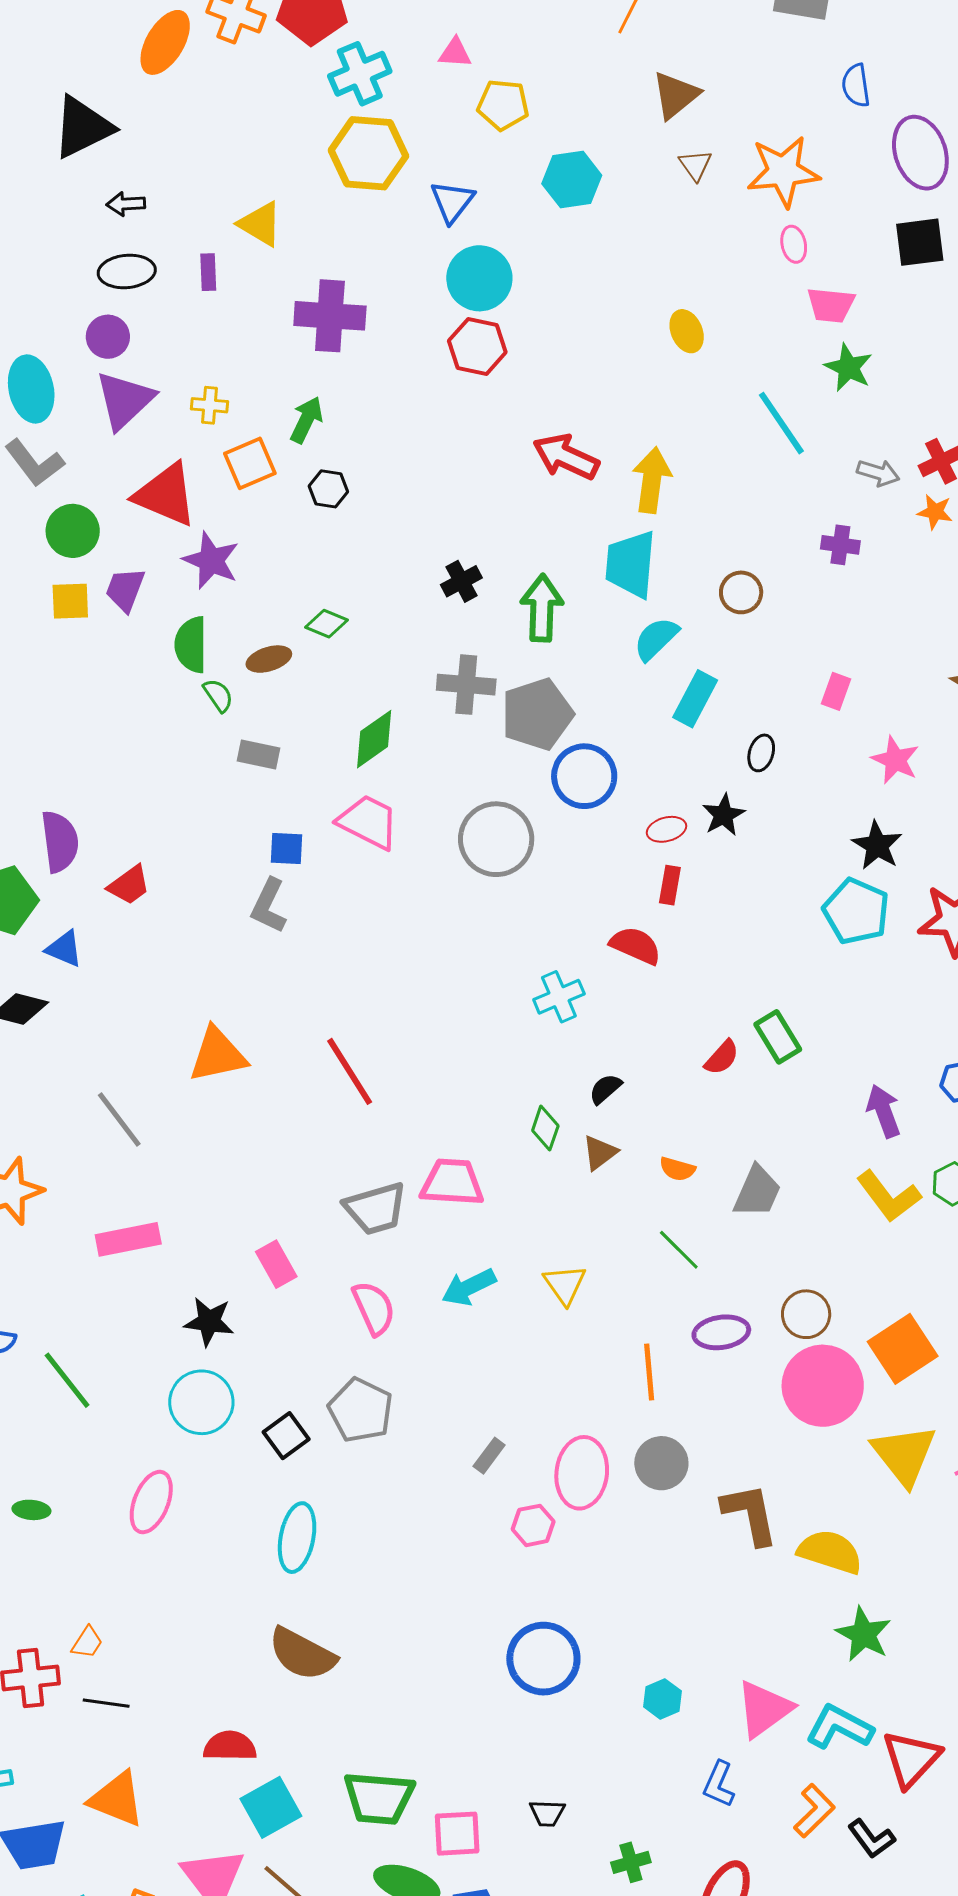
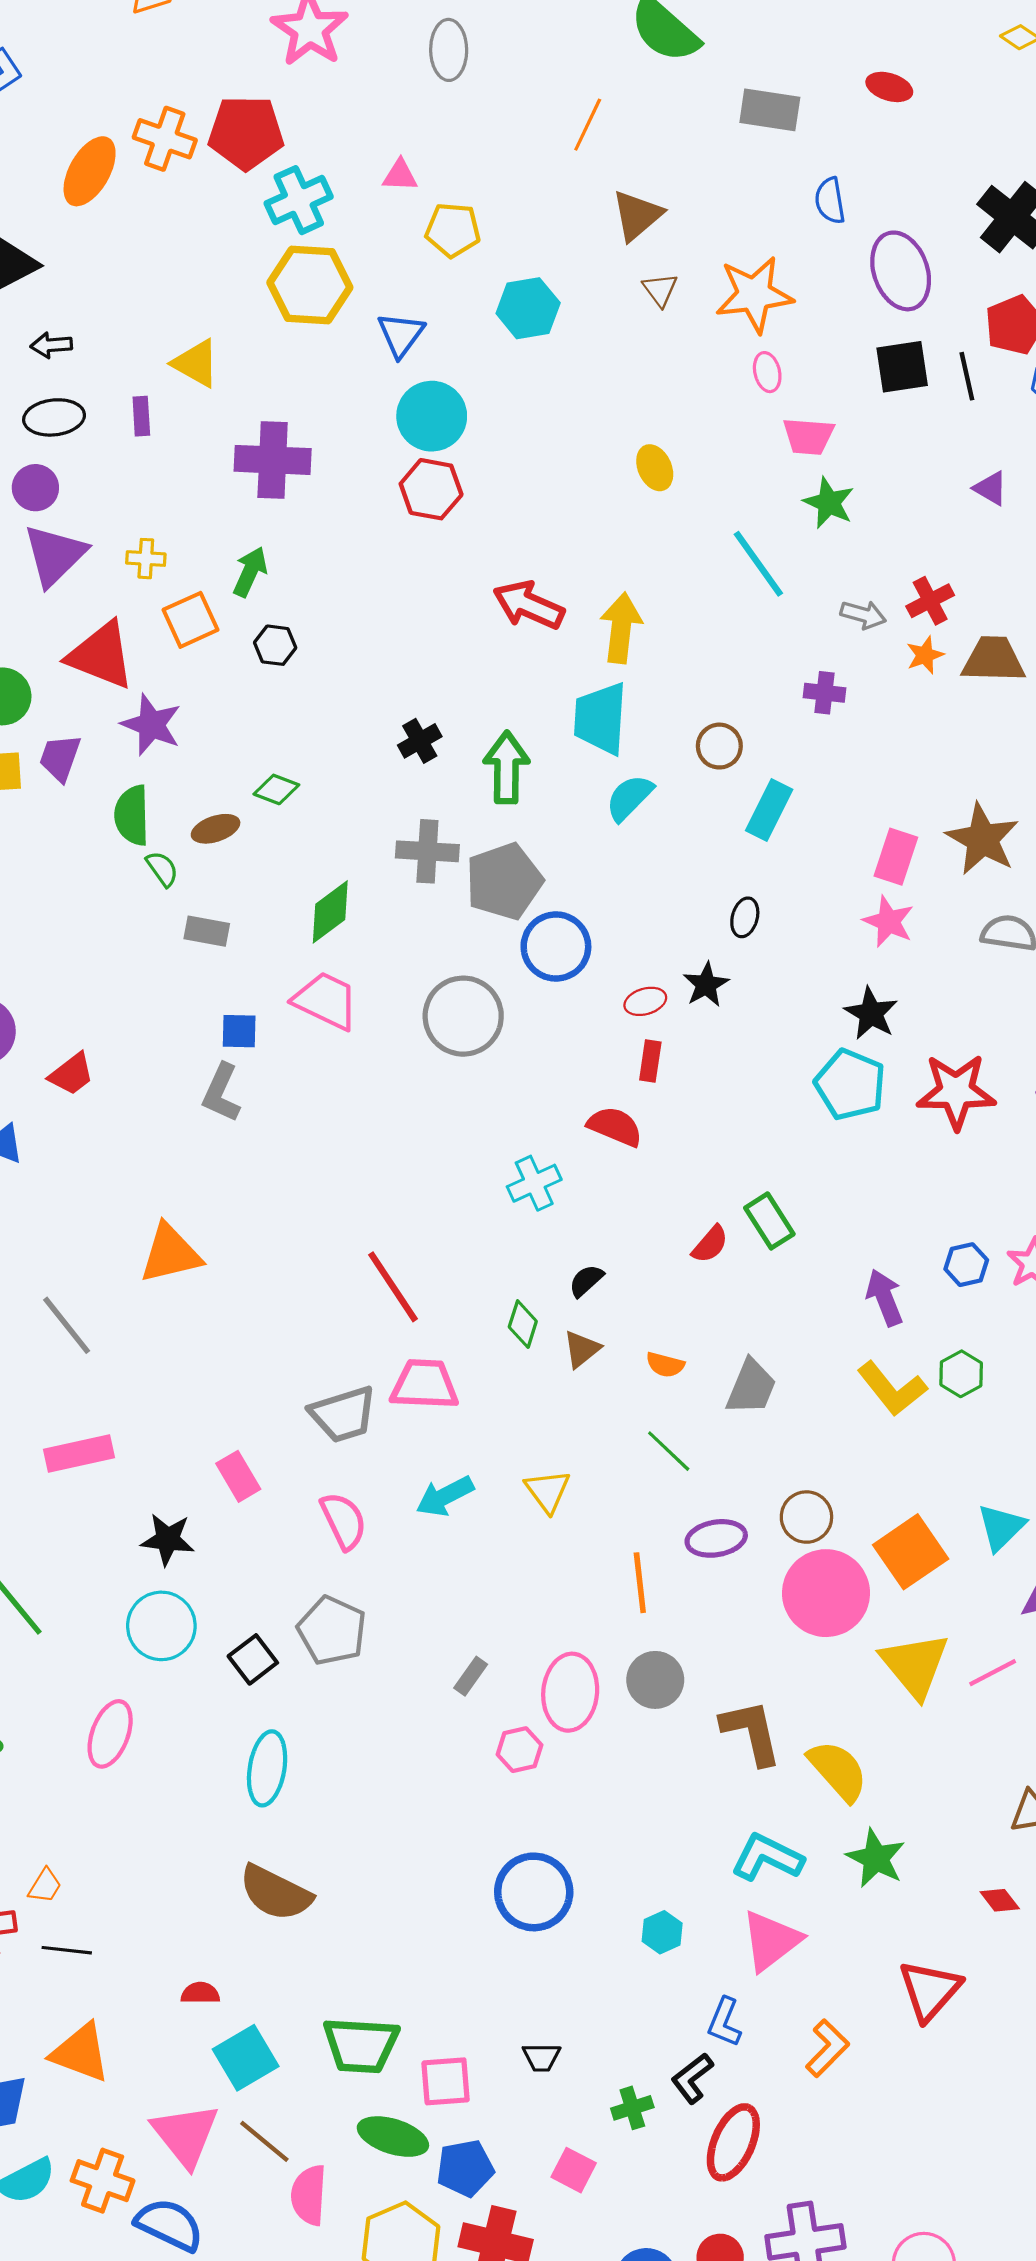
orange star: (935, 512) -> (925, 655), turned -30
pink rectangle: (836, 691) -> (896, 857), moved, size x1.4
cyan rectangle: (695, 699) -> (769, 810), moved
red line: (350, 1071) -> (393, 1287), moved
yellow semicircle: (830, 1552) -> (838, 1771), turned 32
cyan L-shape: (839, 1727) -> (767, 1857), moved
red semicircle: (230, 1746) -> (200, 1993), size x0.7
black L-shape: (871, 1839) -> (692, 2078), moved, turned 90

